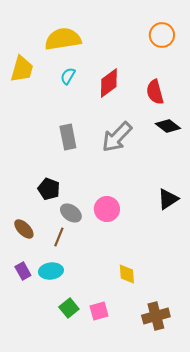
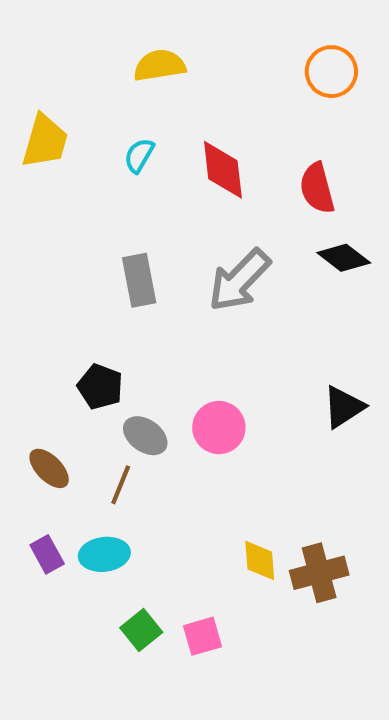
yellow semicircle: (63, 39) -> (160, 65), moved, size x0.7
red diamond: (109, 83) -> (223, 170), turned -60
brown cross: (156, 316) -> (319, 573), moved

